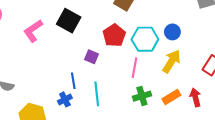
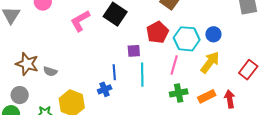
purple square: (91, 57) -> (134, 51), turned -32
cyan line: (97, 94) -> (142, 75), moved

